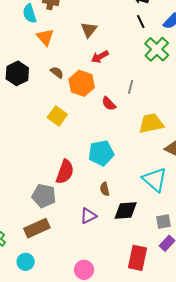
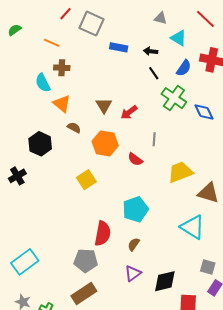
brown triangle: (89, 30) -> (104, 105), moved
red arrow: (100, 57) -> (129, 112), moved
brown semicircle: (57, 72) -> (74, 128), moved
yellow square: (57, 116) -> (86, 180), turned 30
brown semicircle: (105, 189) -> (134, 244), moved, turned 56
black diamond: (126, 211) -> (165, 281), moved
gray square: (163, 221) -> (208, 267), turned 35

